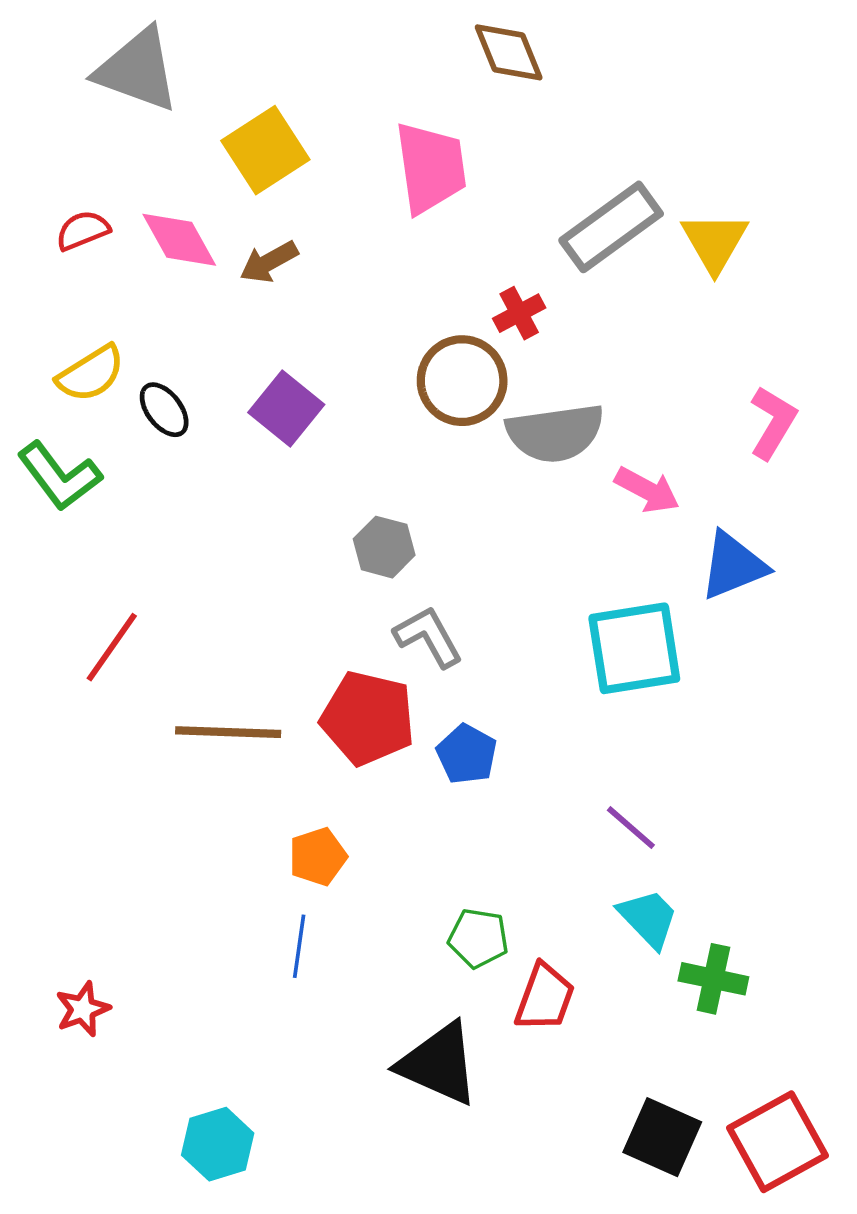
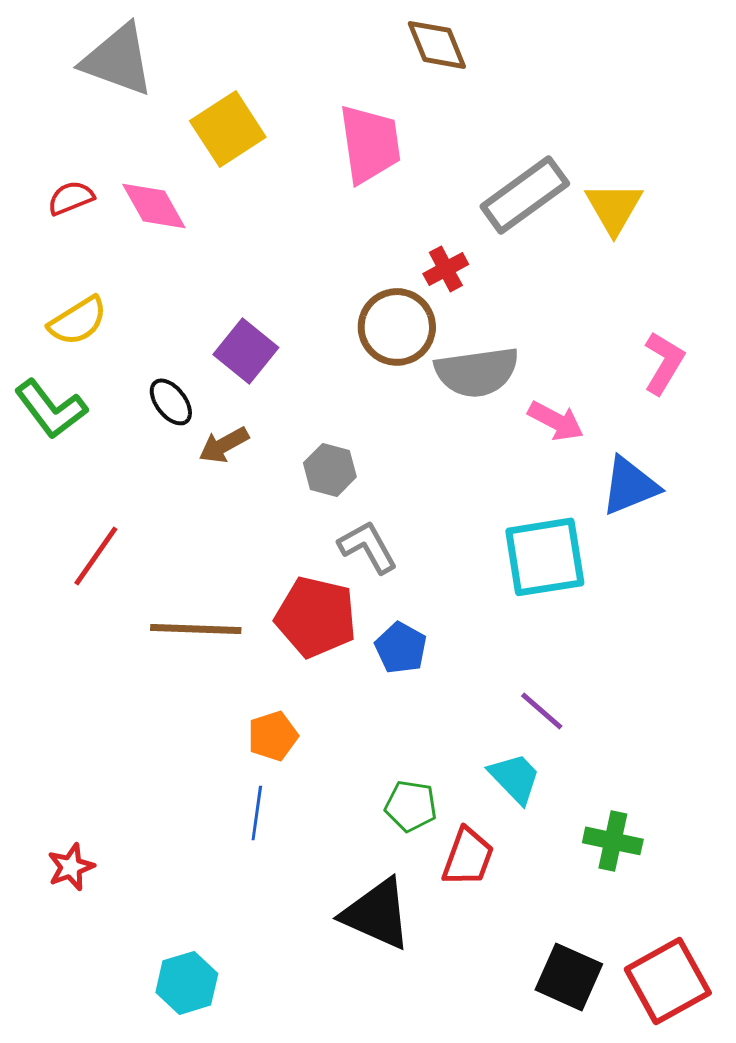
brown arrow: (269, 262) -> (224, 445), moved
black ellipse: (164, 410) -> (171, 402), moved
cyan trapezoid: (648, 918) -> (515, 778), moved

